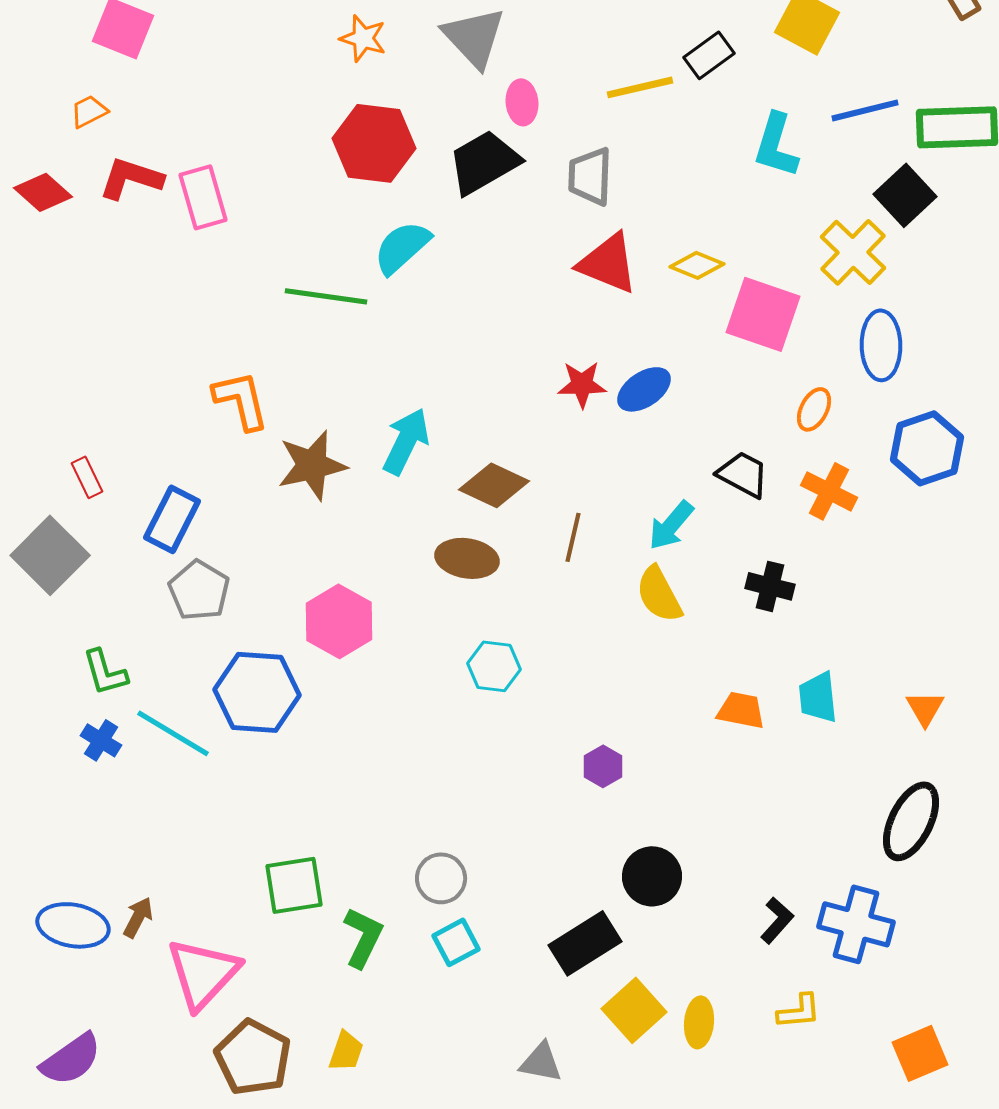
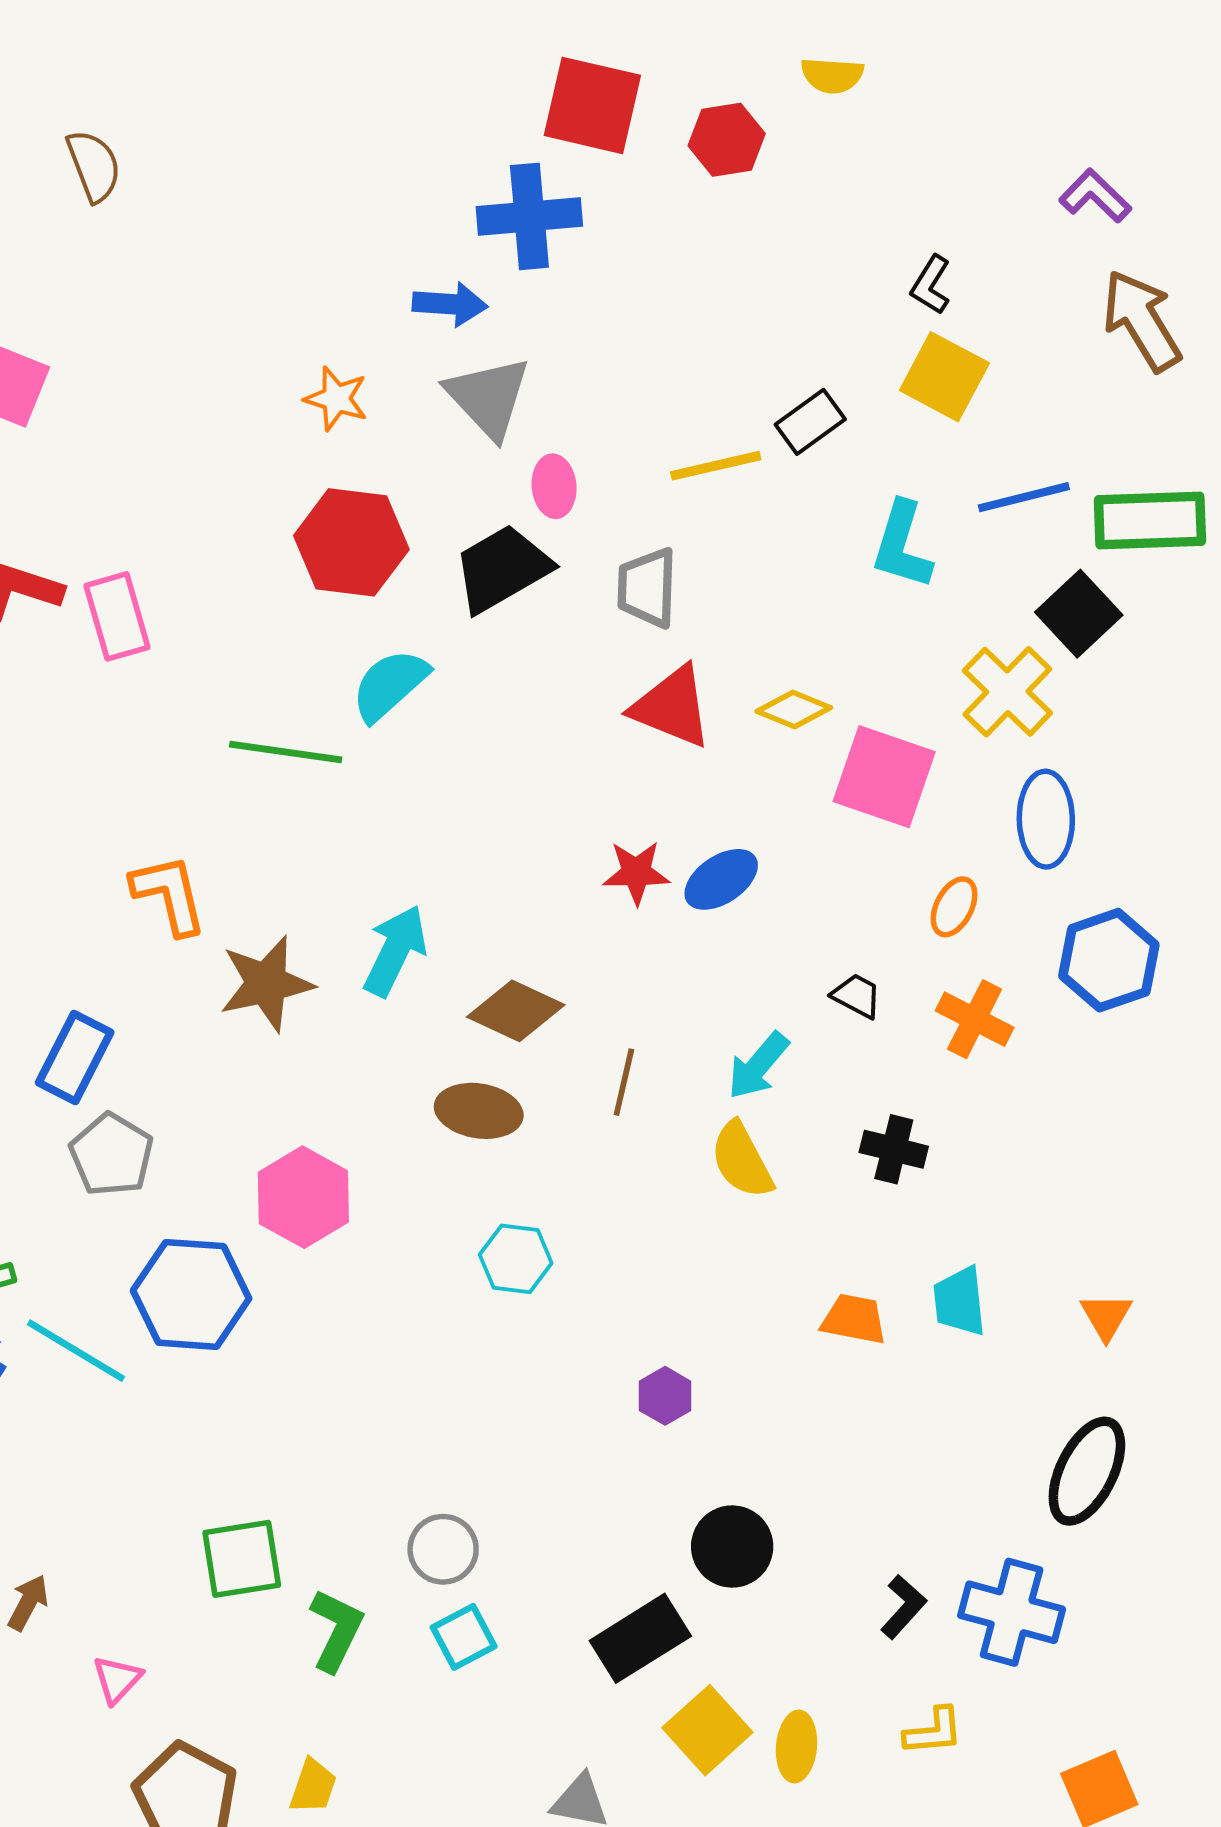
black trapezoid: (743, 474) -> (857, 996), size x0.7
pink triangle: (203, 973) -> (117, 1679), size x0.5

